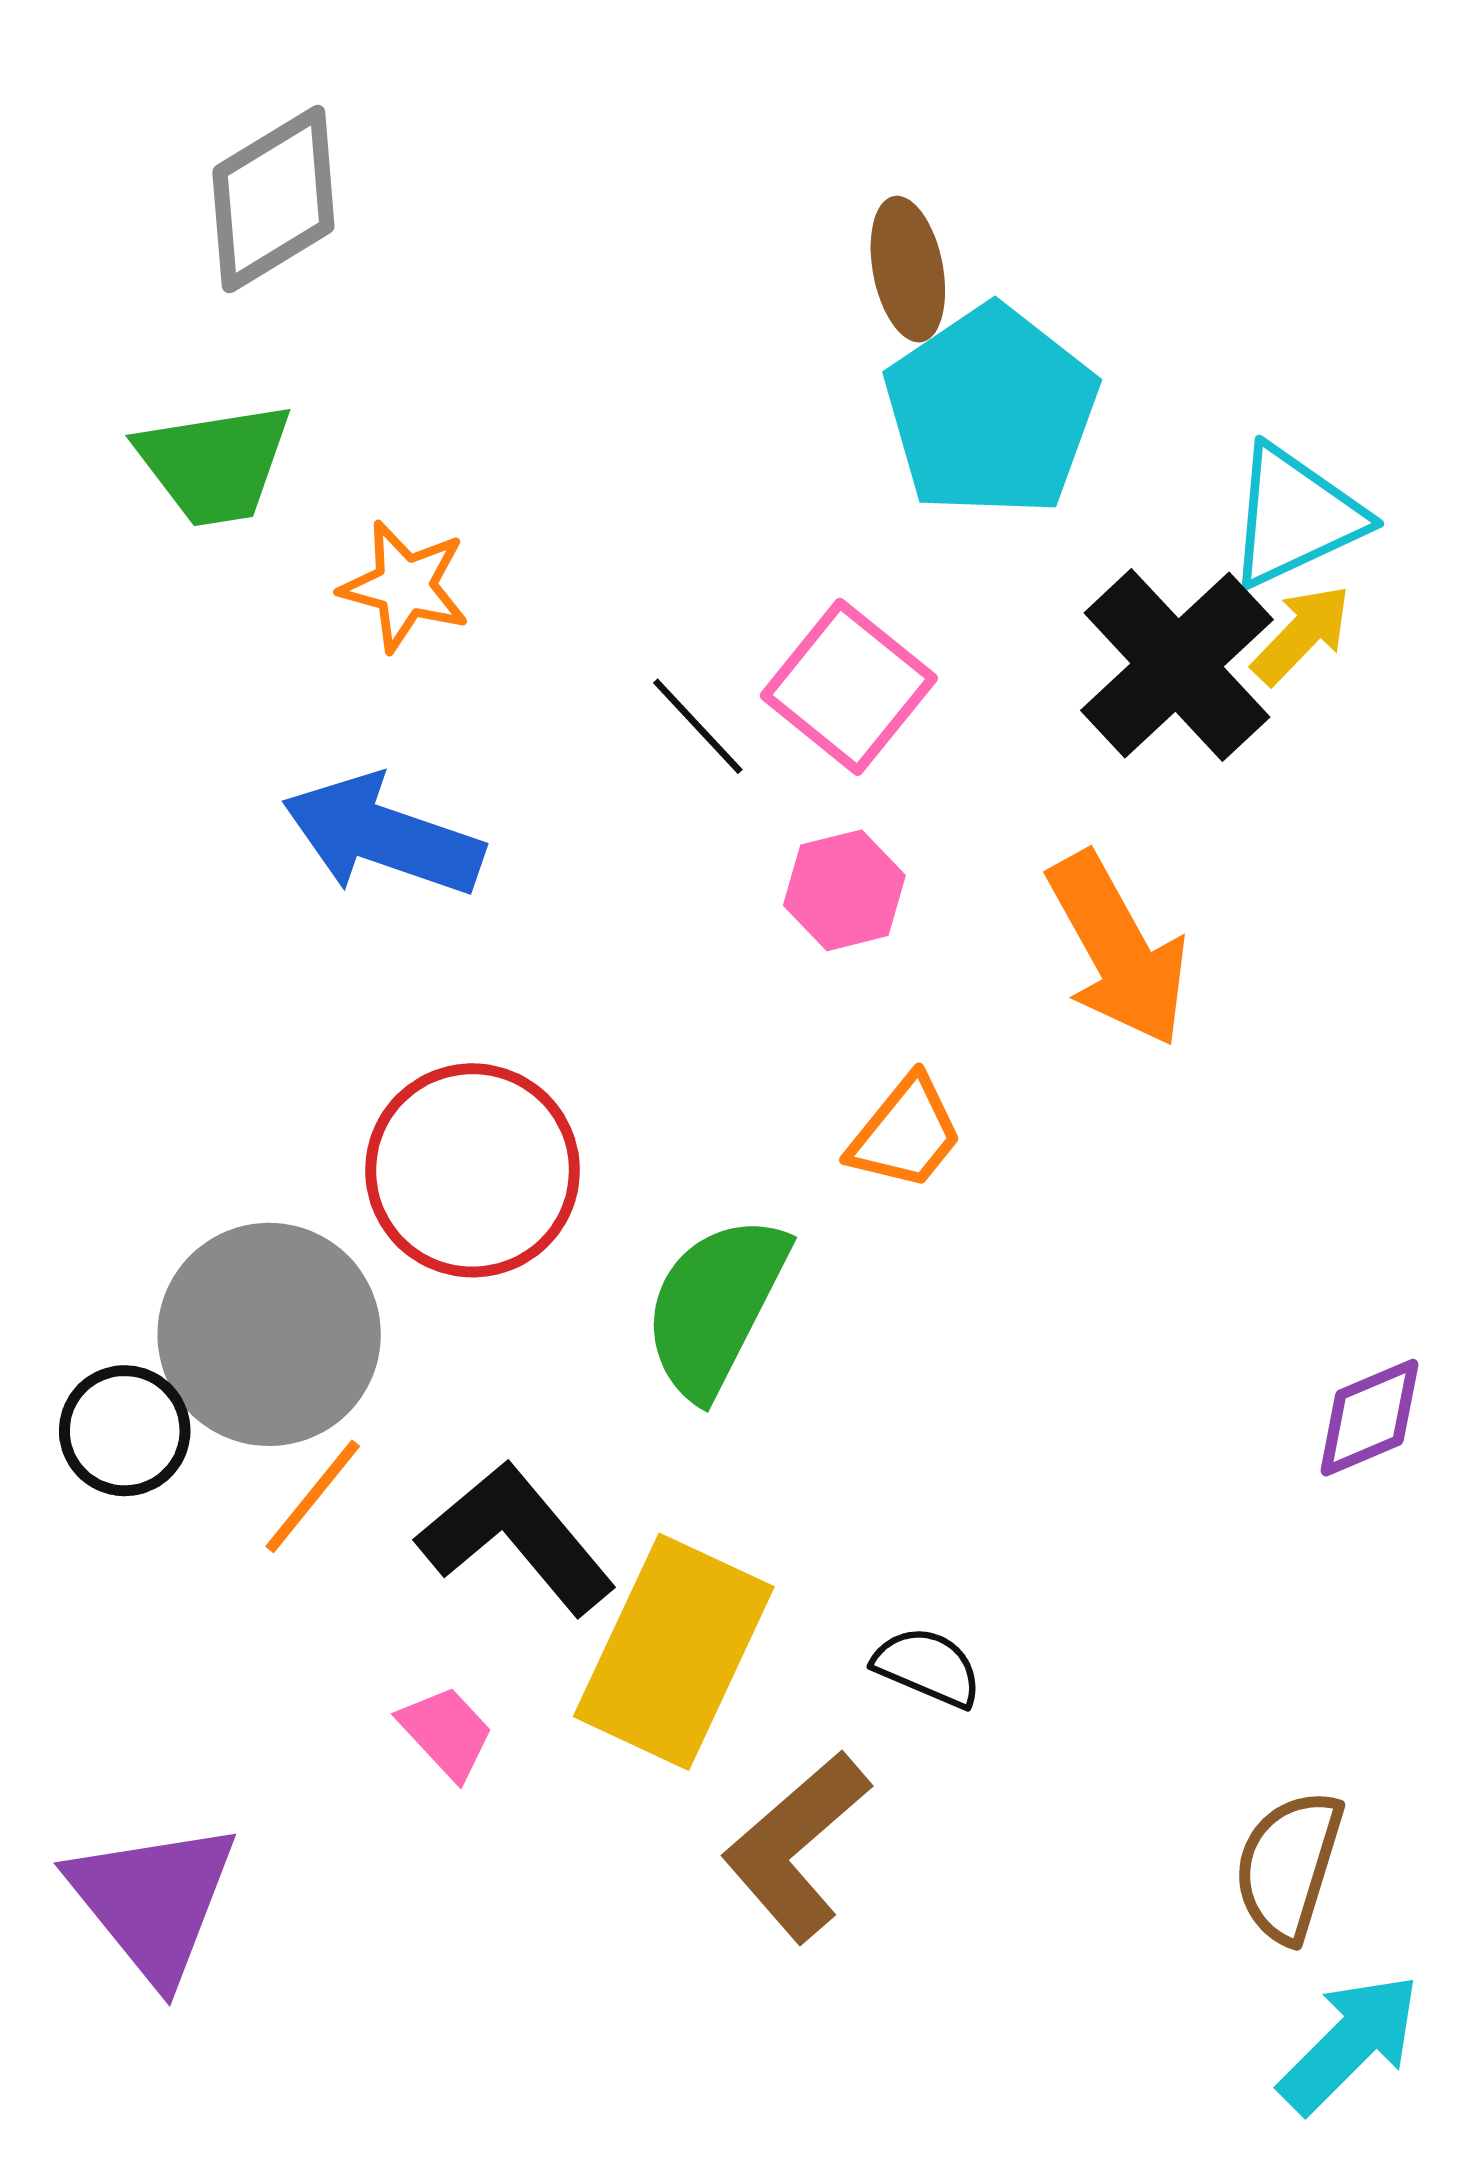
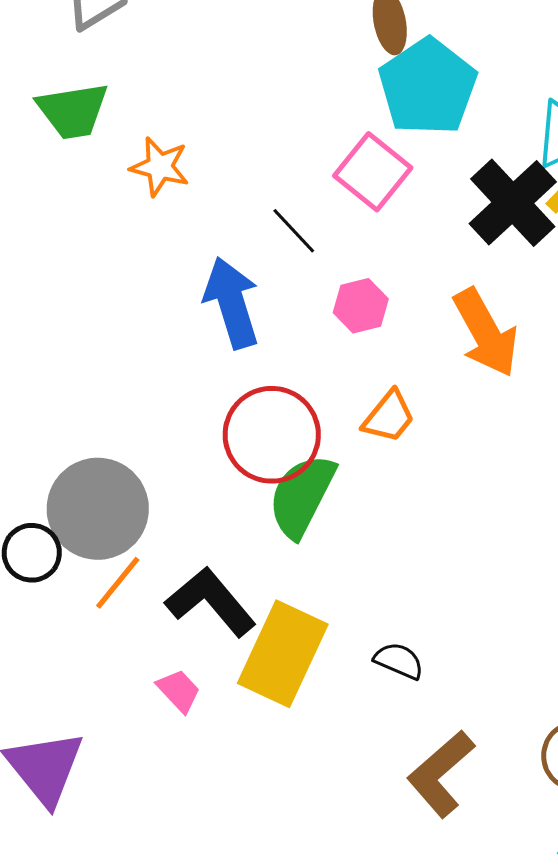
pink square: (849, 687) -> (373, 172), moved
blue arrow: (383, 836) -> (232, 303), moved, turned 54
red circle: (473, 1170) -> (272, 435), moved
brown L-shape: (796, 1846) -> (441, 774), moved

